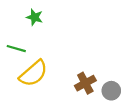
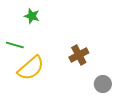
brown cross: (85, 83) -> (79, 55), moved

